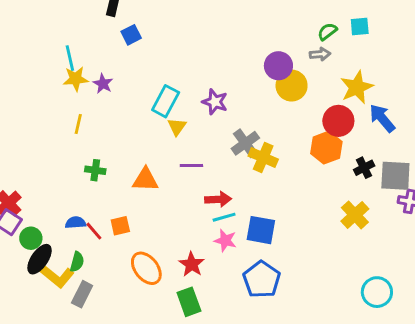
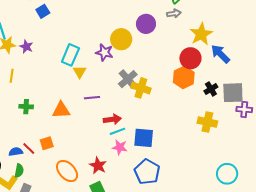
yellow circle: (292, 86) -> (121, 39), moved
yellow cross: (355, 215) -> (207, 122), turned -30
blue semicircle: (76, 223) -> (16, 152), moved

